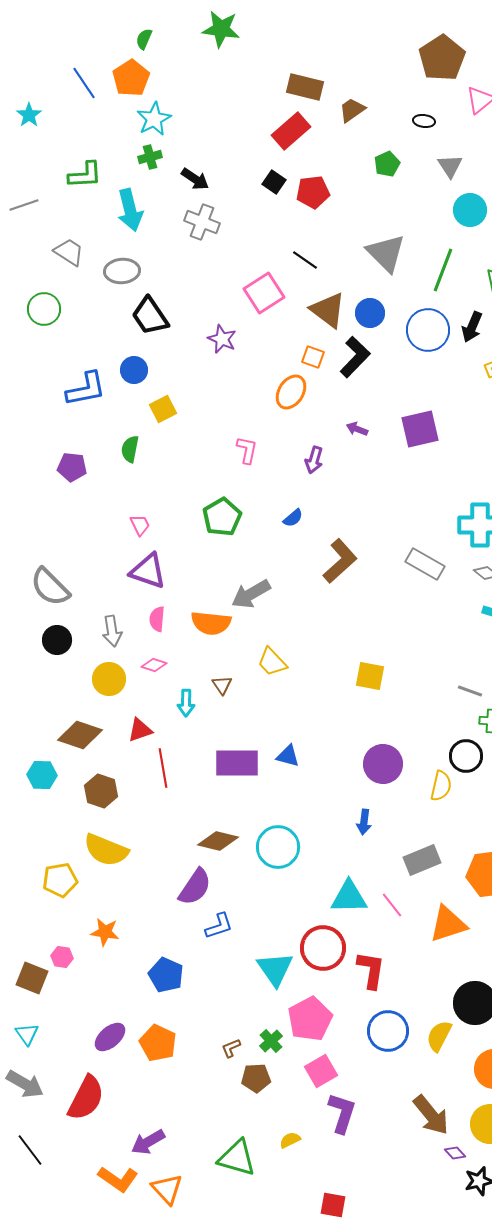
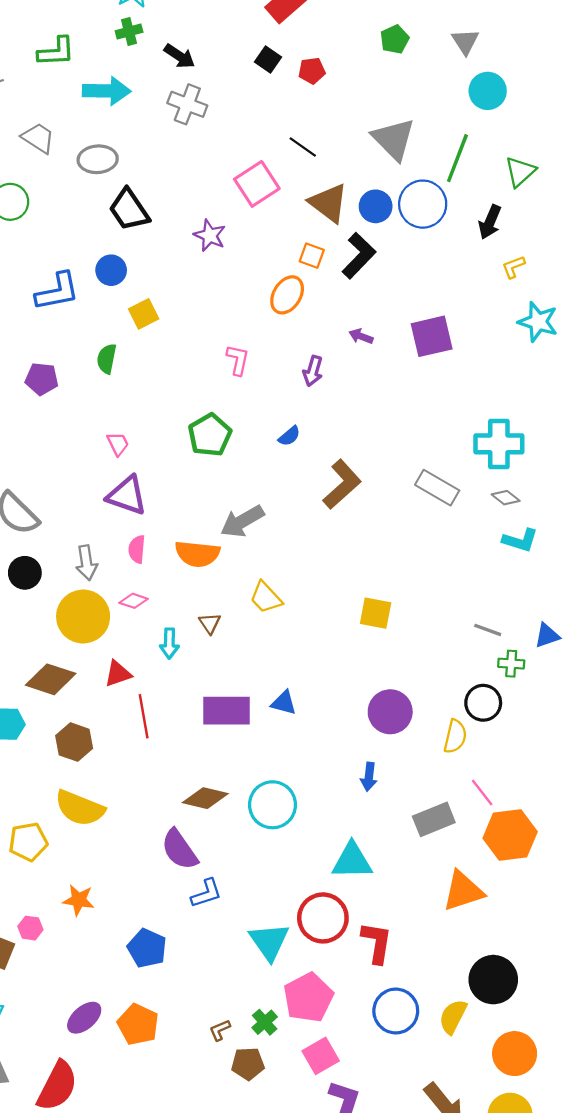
red pentagon: (313, 192) -> (312, 71), size x0.7
cyan arrow: (130, 210) -> (107, 91), turned -75
blue circle: (428, 330) -> (423, 204), moved
yellow circle: (109, 679) -> (83, 617), size x1.4
purple semicircle: (195, 887) -> (179, 850), turned 111
pink line: (392, 905) -> (482, 792), moved

